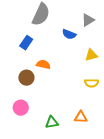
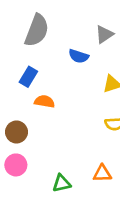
blue rectangle: (26, 43) -> (28, 77), moved
brown circle: (26, 78) -> (16, 132), moved

